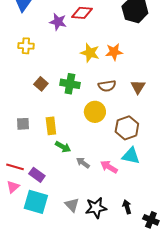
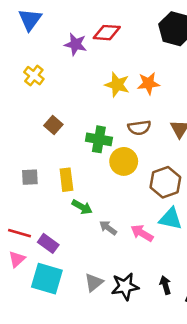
yellow cross: (26, 46) -> (34, 76), turned 35
green cross: (70, 84) -> (99, 139), moved
gray triangle: (72, 205) -> (94, 283), turned 35

